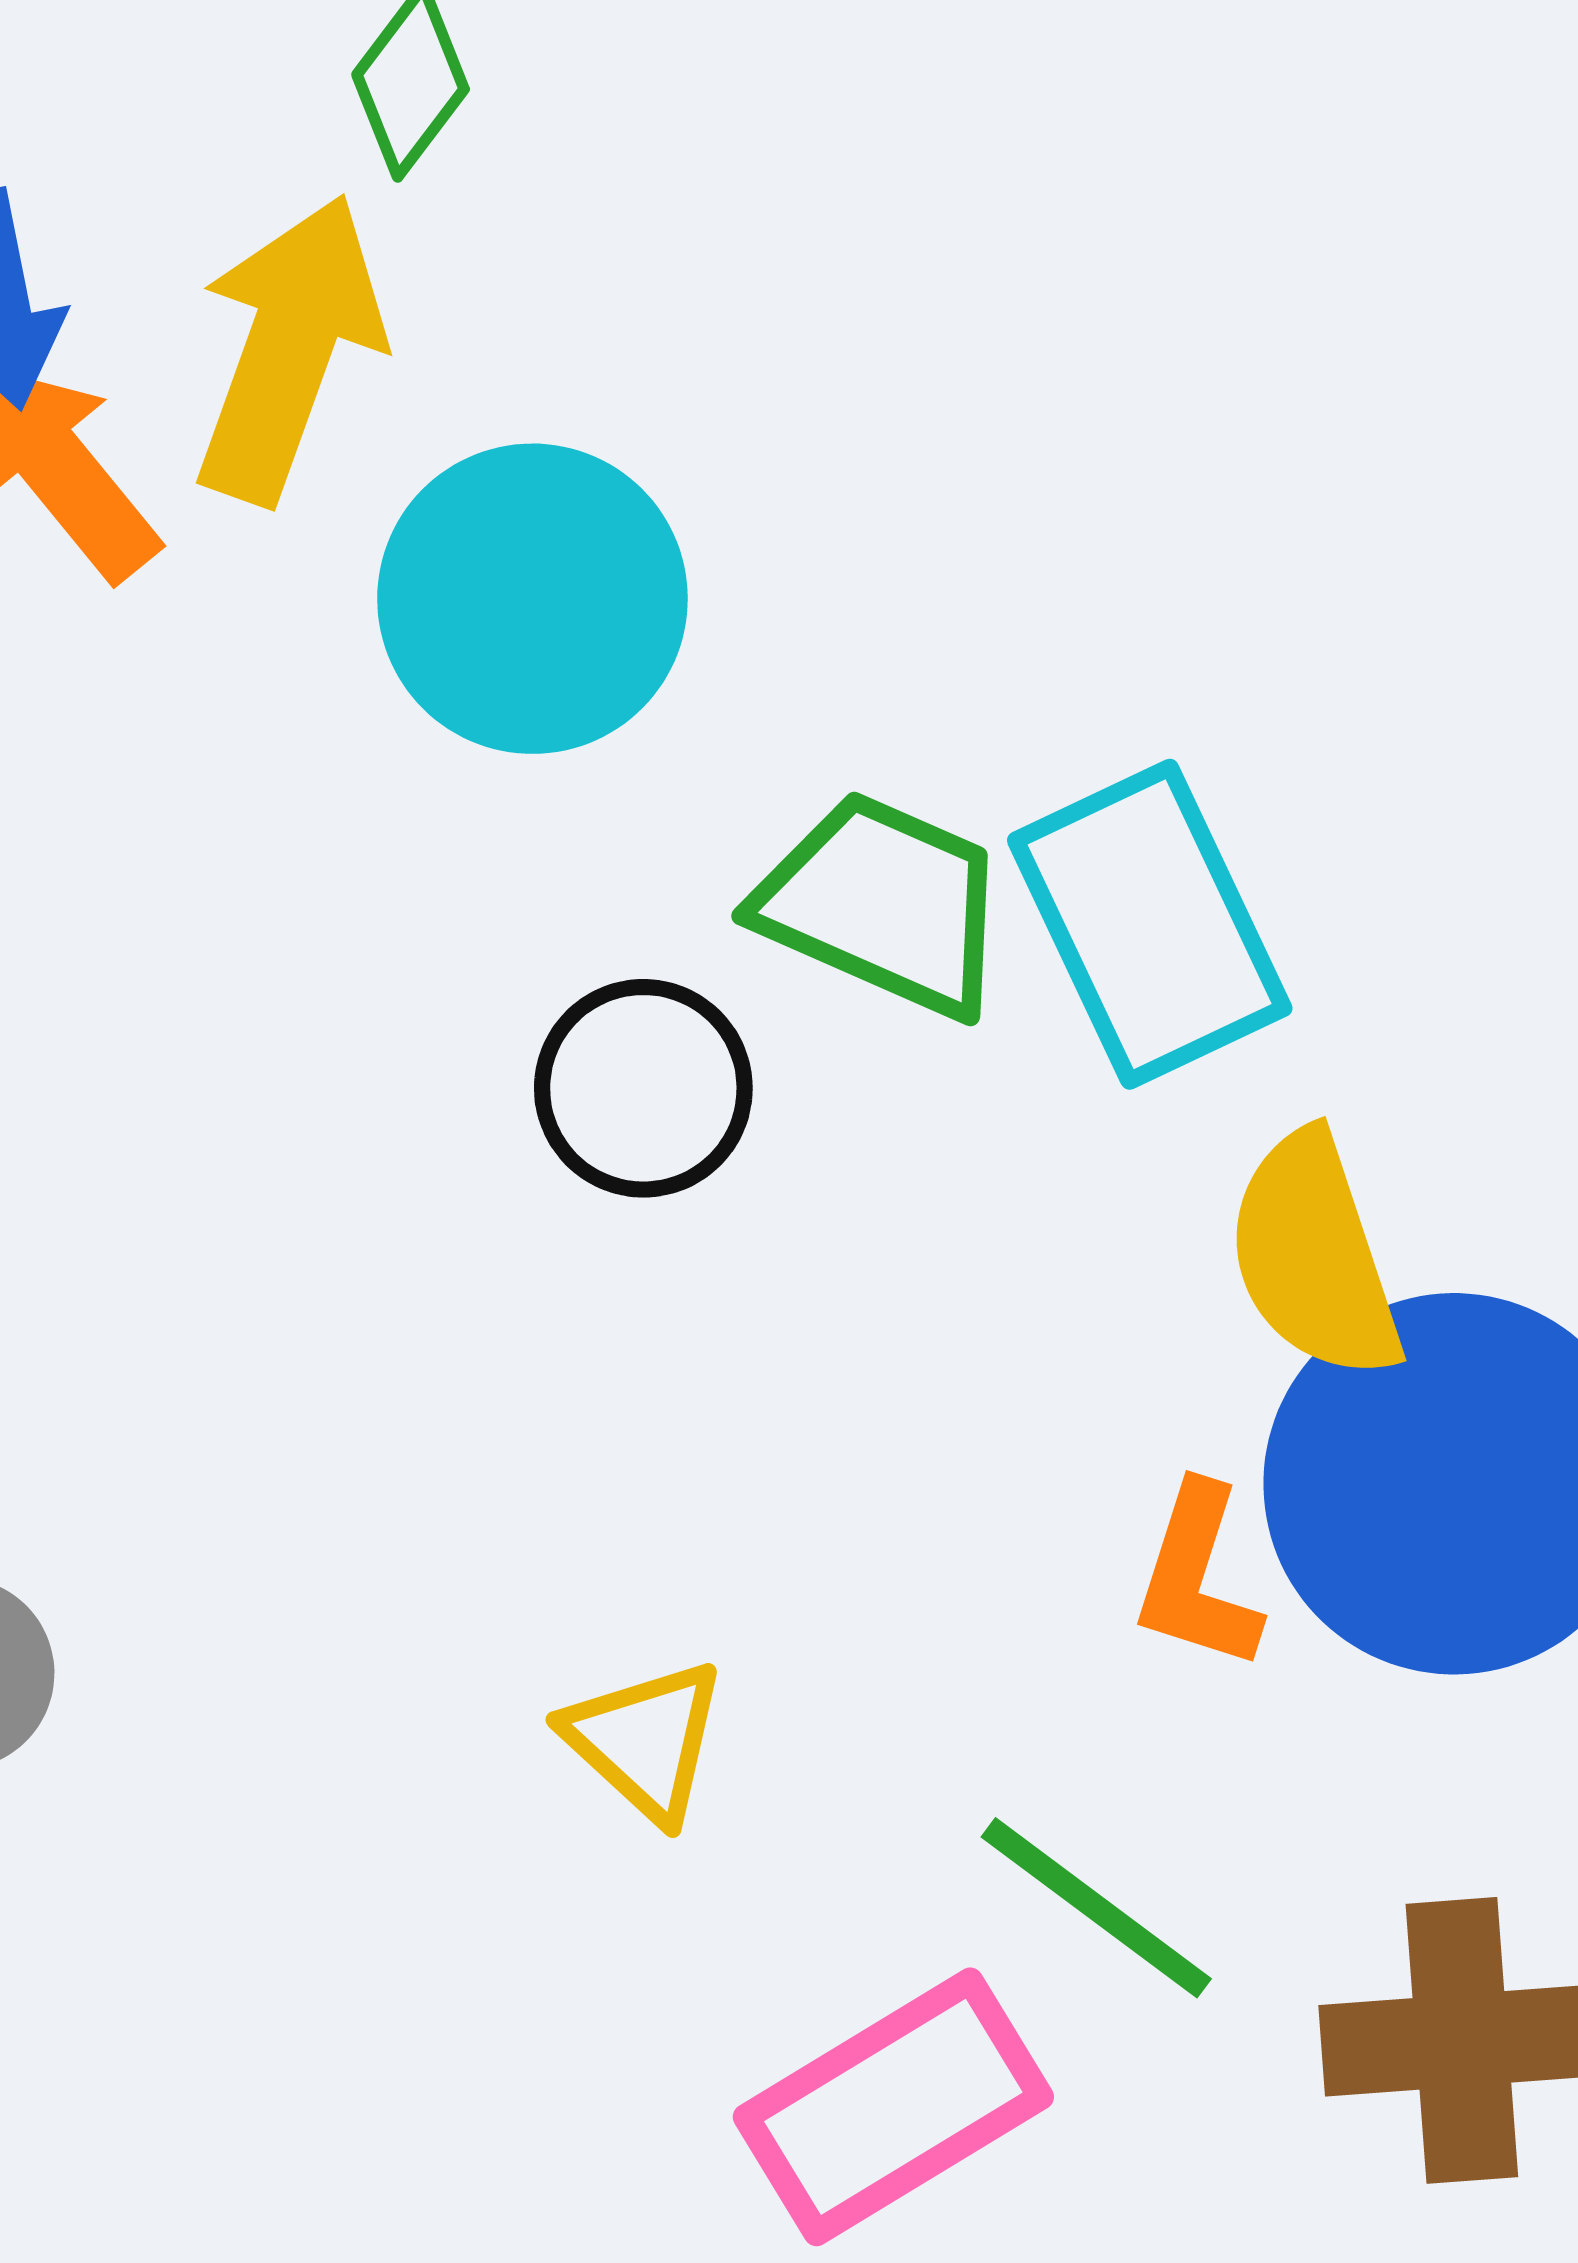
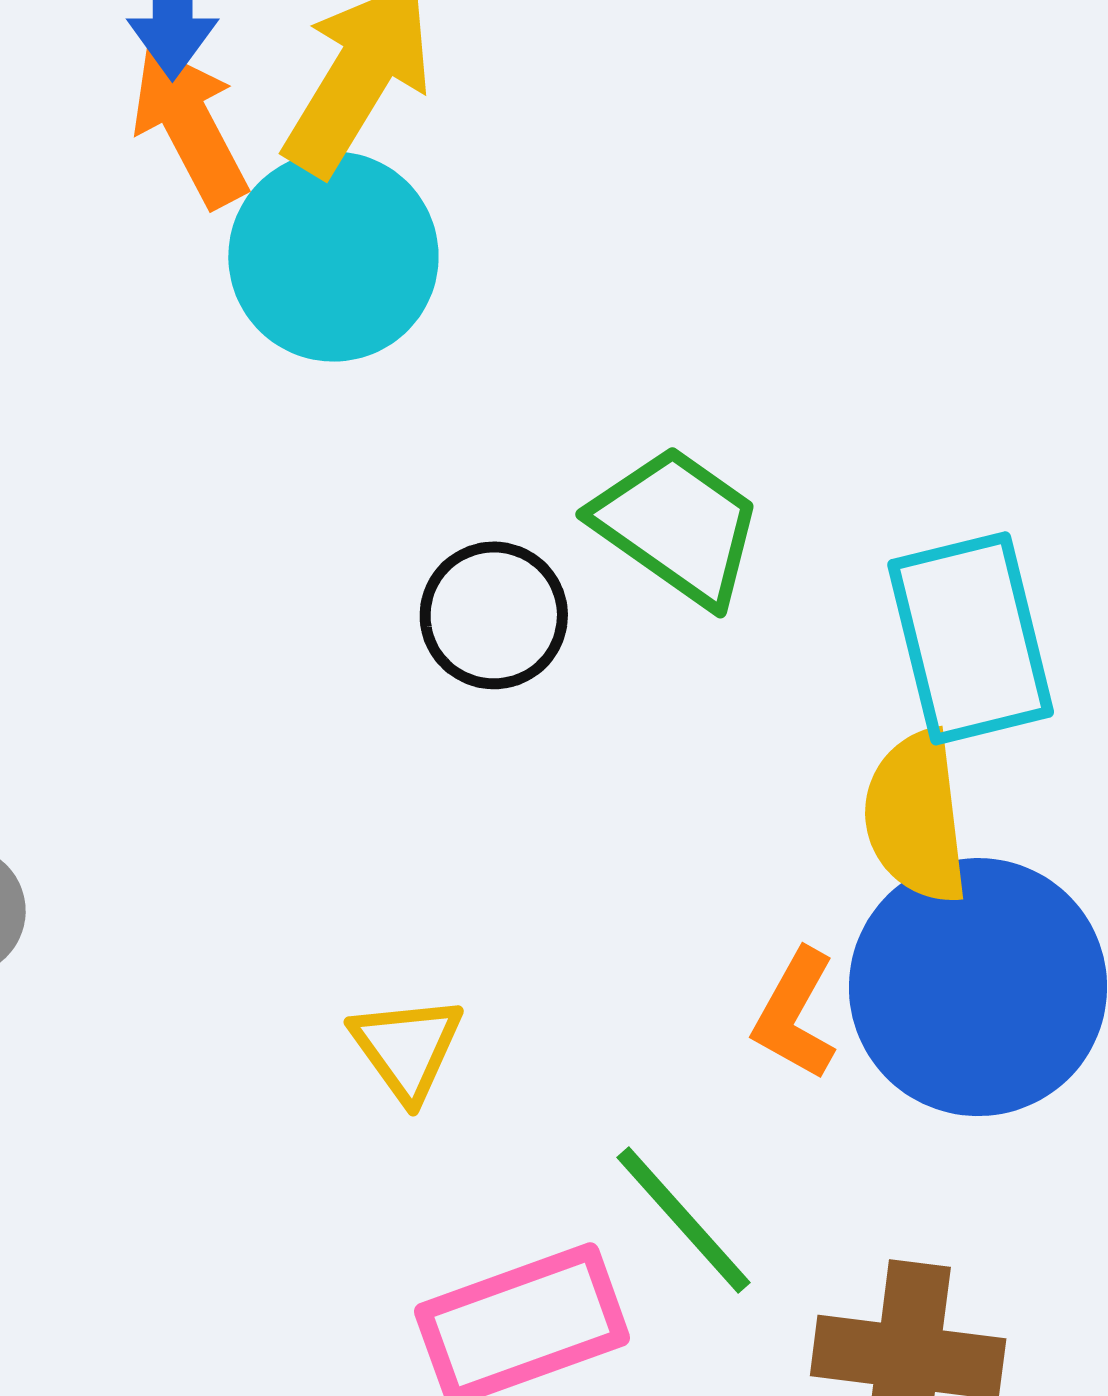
cyan circle: (532, 599) -> (333, 257), moved
cyan rectangle: (1150, 924) -> (971, 638), moved

